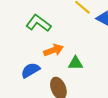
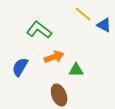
blue semicircle: (30, 70) -> (20, 67), moved, turned -30

